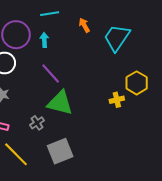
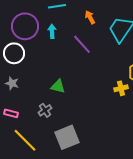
purple line: (51, 74) -> (82, 44), moved
green triangle: (60, 103) -> (58, 86), moved, size x0.6

